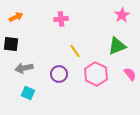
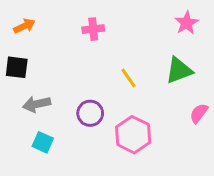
yellow line: (75, 51) -> (128, 78), moved
pink hexagon: (96, 74) -> (133, 135), moved
pink semicircle: (130, 74) -> (199, 113), turned -104

